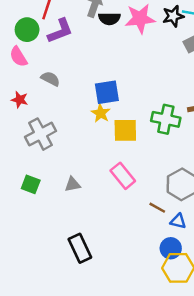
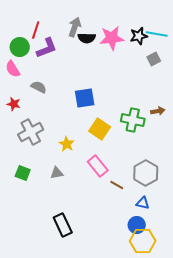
yellow star: (101, 113) -> (67, 144), moved
yellow square: (125, 130) -> (100, 129), turned 35
brown line: (157, 208) -> (117, 185), moved

